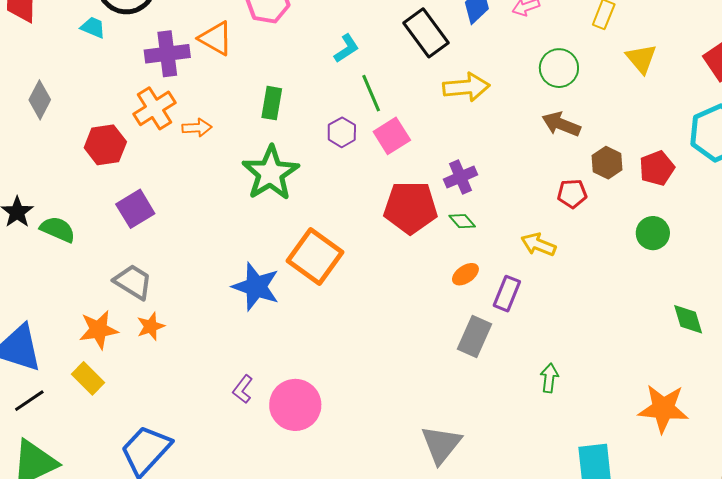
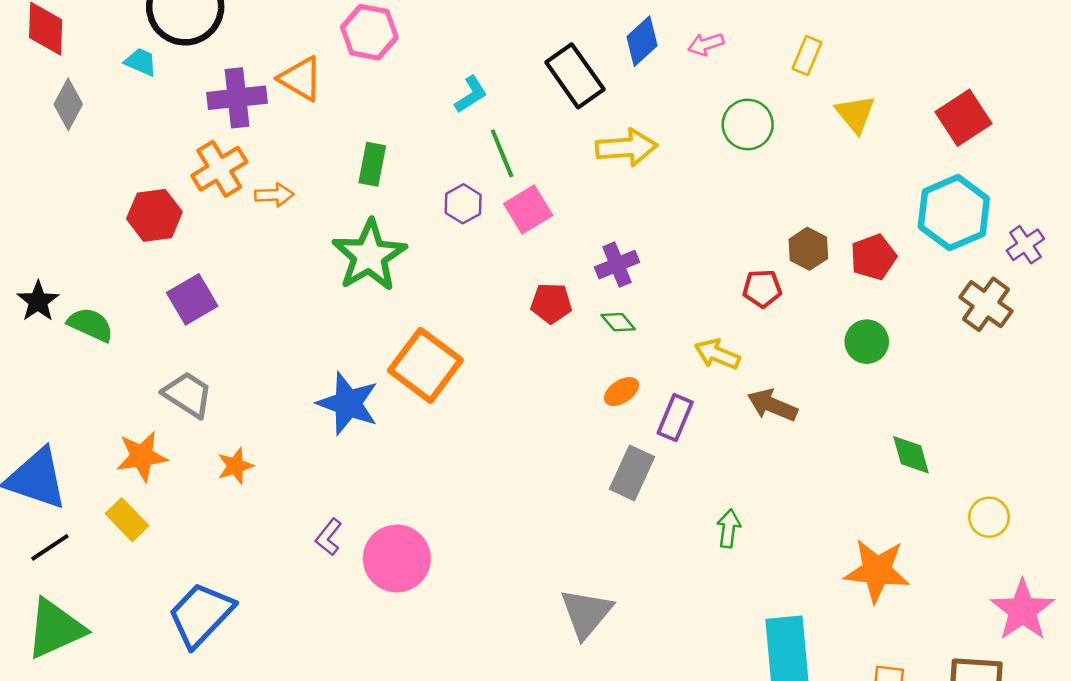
gray diamond: (40, 100) -> (68, 104), moved
brown arrow: (561, 124) -> (772, 405), moved
red pentagon: (411, 207) -> (551, 303), size x0.6
orange star: (151, 326) -> (235, 466), moved

